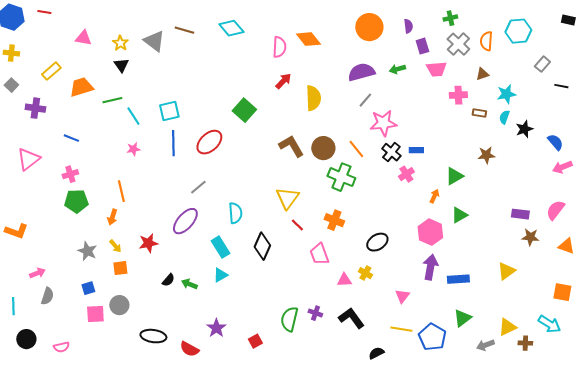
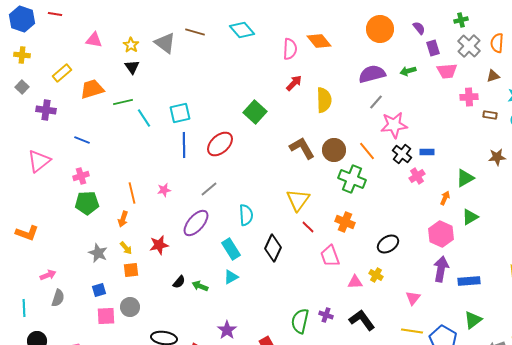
purple semicircle: (408, 26) -> (419, 28), turned -32
pink star: (133, 149) -> (164, 190), moved

